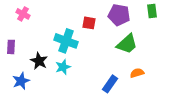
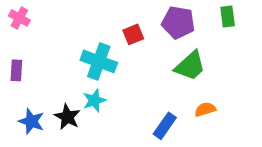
pink cross: (23, 14) -> (19, 18), moved
red square: (89, 23) -> (133, 34), turned -32
black star: (39, 61) -> (67, 117), moved
blue star: (21, 81) -> (31, 121), turned -30

